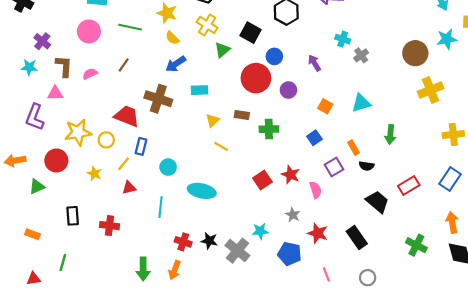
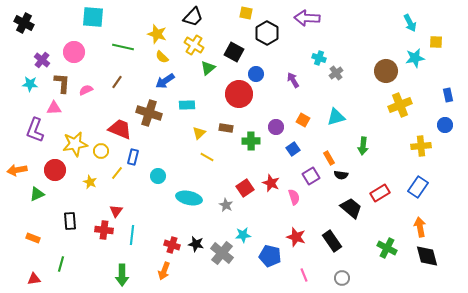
pink circle: (89, 31) -> (74, 52), moved
purple circle: (288, 90) -> (276, 127), moved
red triangle: (129, 188) -> (116, 211), moved, turned -40
cyan line: (160, 207) -> (132, 235), moved
gray star: (293, 215) -> (226, 205), moved
green arrow: (143, 269) -> (122, 275), moved

